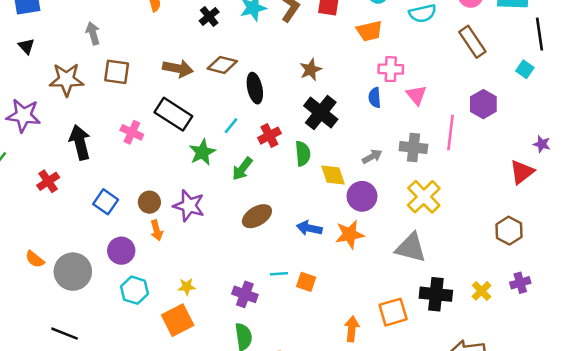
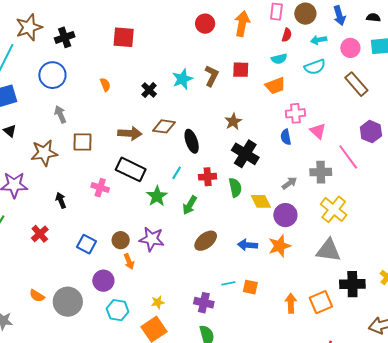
pink line: (451, 133) -> (348, 157), turned -36
red cross: (269, 136) -> (208, 177), turned 30
black arrow: (80, 142) -> (61, 200), size x0.6
orange arrow: (352, 329) -> (291, 303), moved

